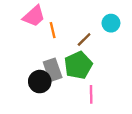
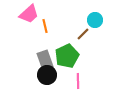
brown line: (84, 39) -> (83, 34), moved
black circle: (40, 82) -> (47, 75), moved

